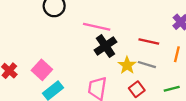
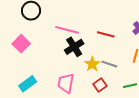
red line: (149, 41) -> (106, 34), moved
pink square: (42, 70) -> (21, 44), moved

